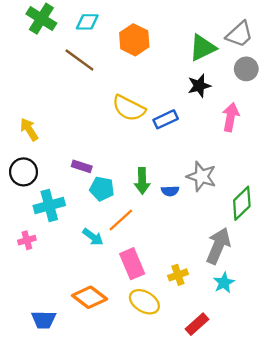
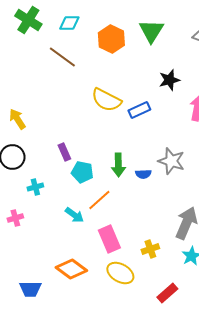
green triangle: (203, 48) -> (151, 31), moved, turned -32
purple rectangle: (82, 166) -> (64, 152), turned 48
cyan cross: (49, 205) -> (35, 187), size x0.6

